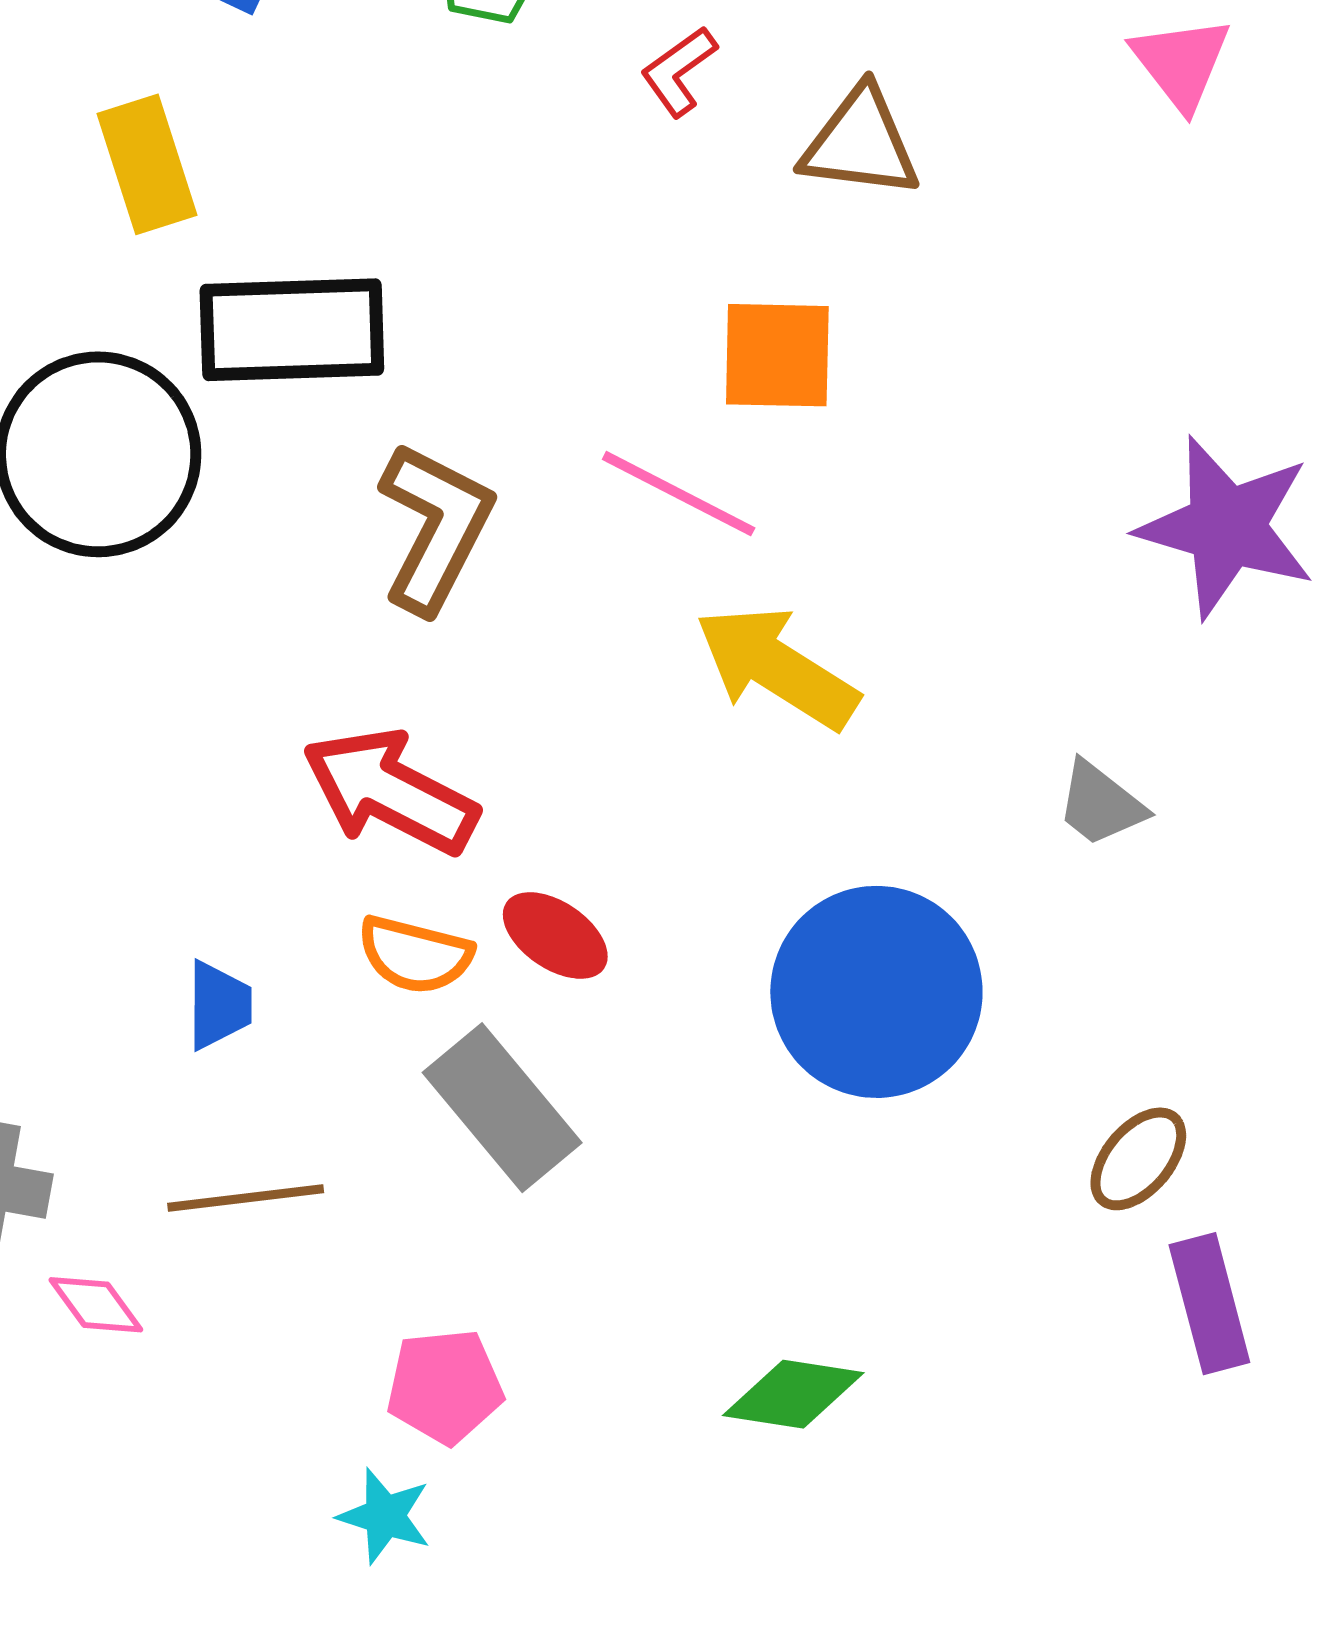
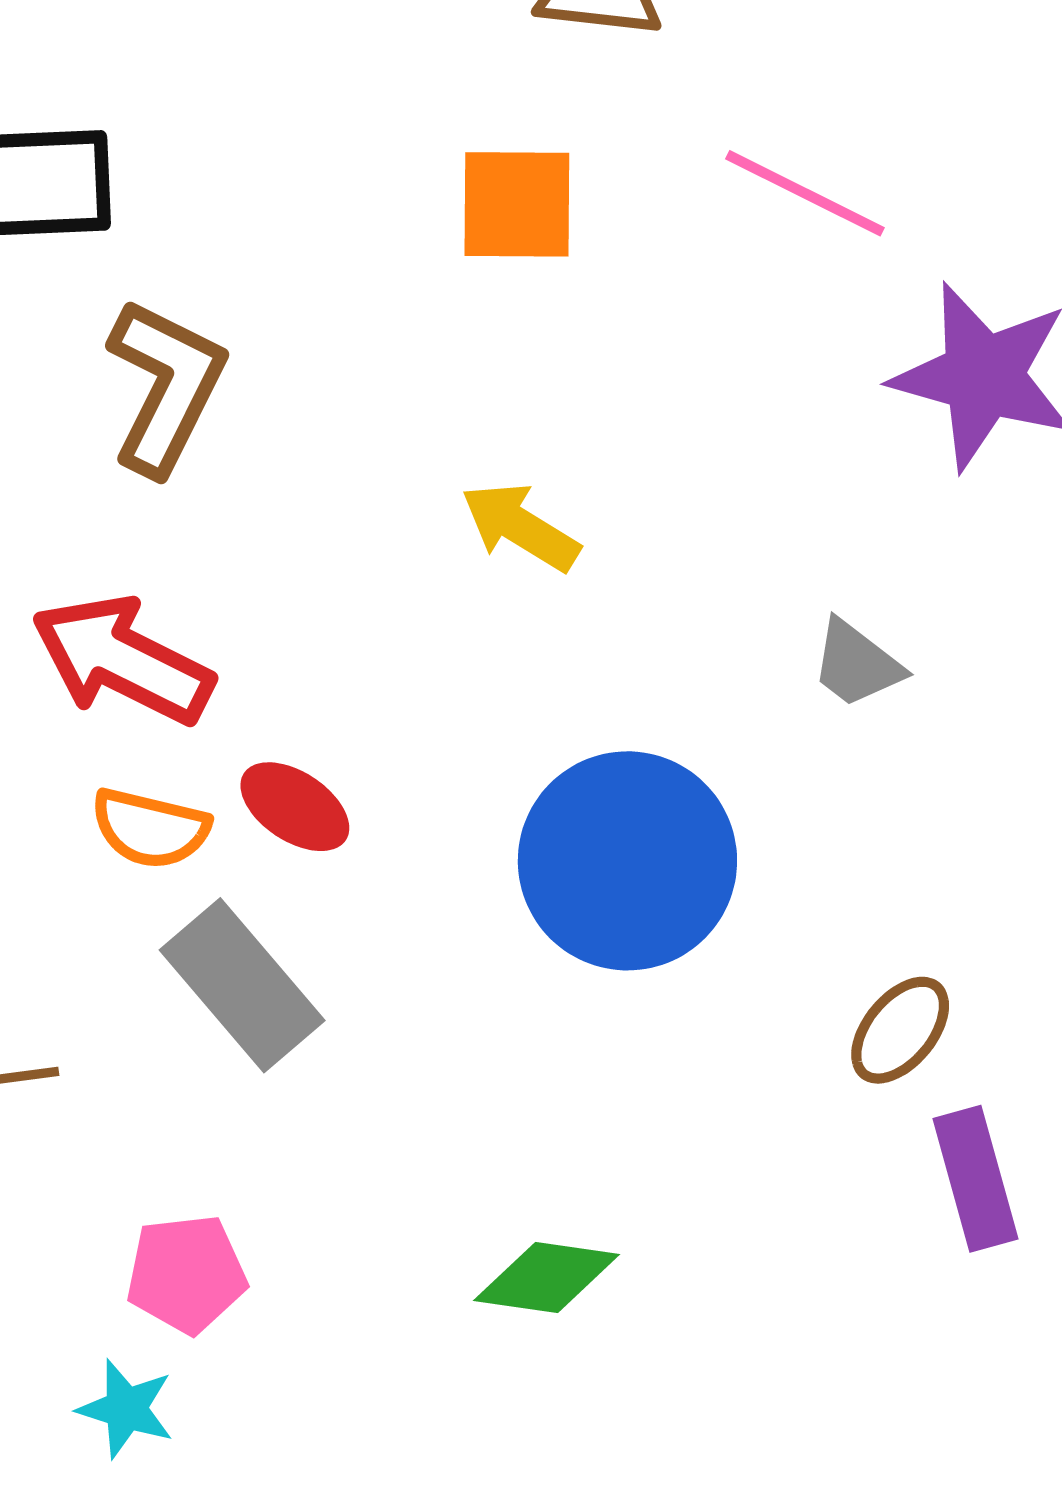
pink line: (679, 494) -> (805, 193), moved
yellow arrow: (777, 667) -> (520, 527), size x0.7

